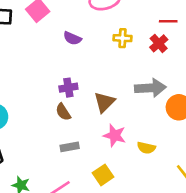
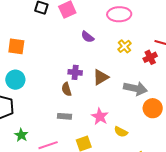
yellow cross: (122, 38) -> (125, 46), turned 32
brown triangle: (104, 102) -> (101, 77), moved

